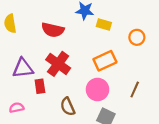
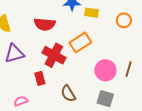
orange rectangle: (105, 61) -> (80, 42), moved
purple triangle: (23, 68) -> (14, 54), moved
pink circle: (97, 89) -> (105, 70), moved

